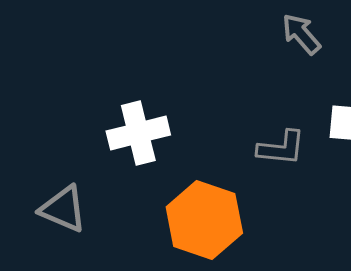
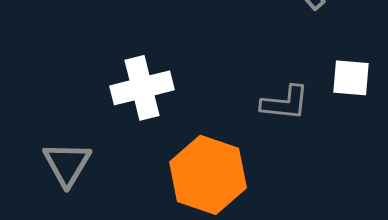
gray triangle: (63, 209) -> (67, 164), turned 38

